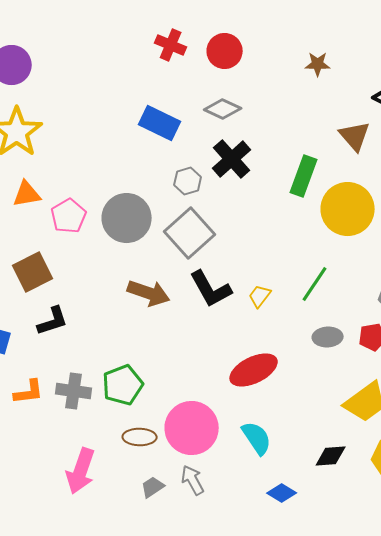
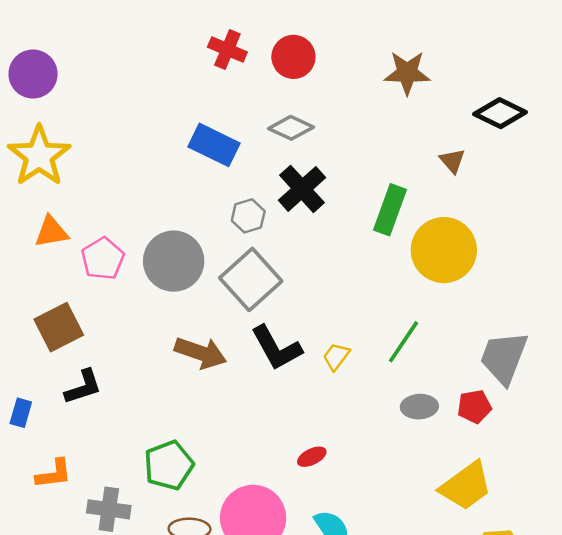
brown star: (318, 64) -> (407, 73), size x1.5
brown triangle: (355, 136) -> (452, 161), size x0.7
red ellipse: (254, 370) -> (312, 457), moved, size x0.5
gray cross: (74, 391) -> (109, 509), moved

